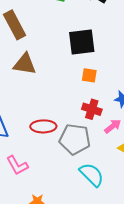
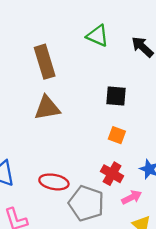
black square: (82, 42) -> (116, 96), size x0.7
brown triangle: (25, 64) -> (47, 108), turned -30

